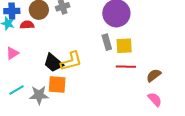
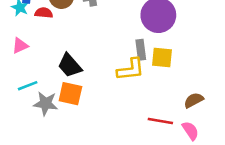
yellow L-shape: (71, 61) -> (131, 69), moved
red line: (126, 67) -> (160, 121), moved
cyan line: (16, 90) -> (28, 86), moved

